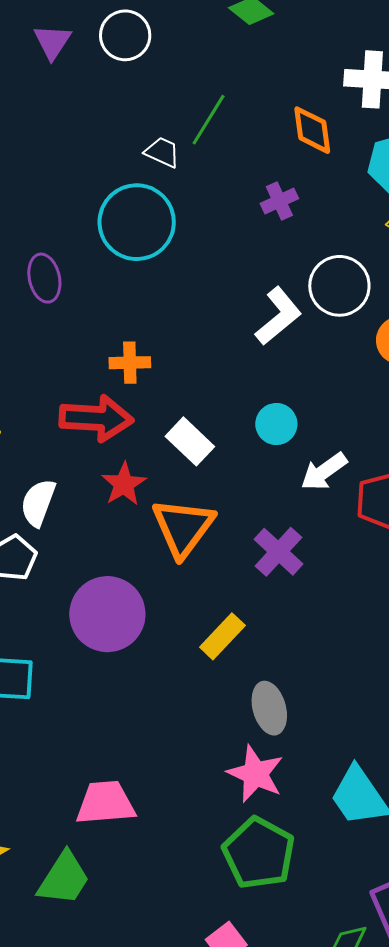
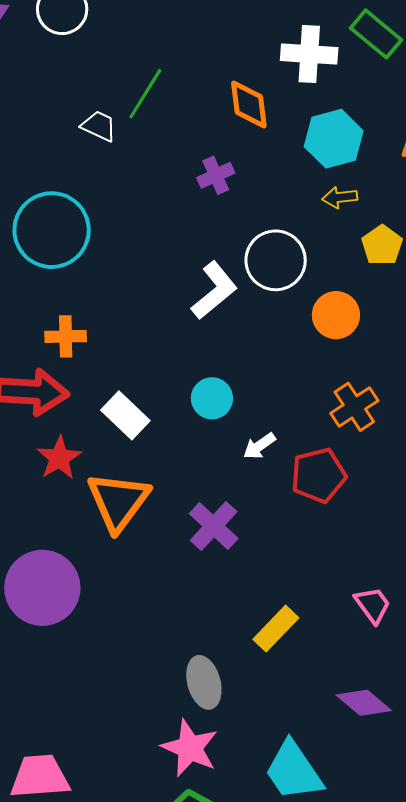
cyan circle: (137, 222) -> (52, 230), moved
white arrow: (324, 472) -> (259, 446), size x0.7
yellow rectangle: (222, 636) -> (276, 629), moved

